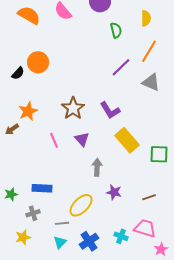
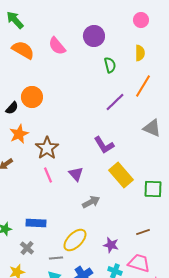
gray triangle: (151, 82) -> (152, 128), moved
brown star: (73, 108) -> (47, 148), moved
orange star: (28, 111) -> (19, 134), moved
gray arrow: (97, 167) -> (91, 202), turned 60
purple star: (114, 192) -> (111, 245), moved
gray cross: (33, 213) -> (27, 248), turned -32

